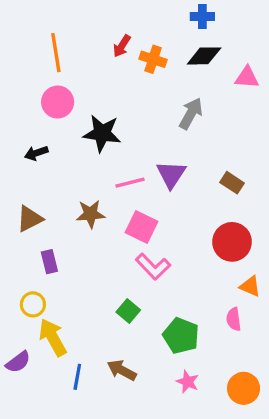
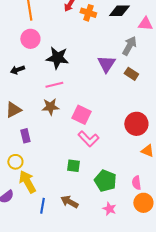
gray arrow: (191, 114) -> (129, 46), moved
purple triangle: (171, 174) -> (106, 64), moved
pink line: (130, 183) -> (54, 85), moved
brown rectangle: (232, 183) -> (131, 74), moved
green square: (128, 311) -> (73, 166), turned -32
pink semicircle: (234, 319) -> (136, 183), moved
orange circle: (244, 388) -> (143, 203), moved

